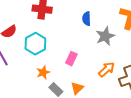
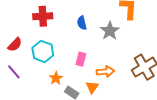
blue semicircle: (87, 19) -> (82, 23), moved
orange arrow: (107, 69) -> (105, 72), moved, turned 48

